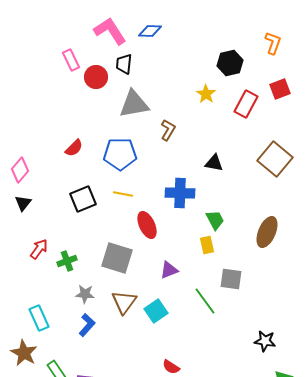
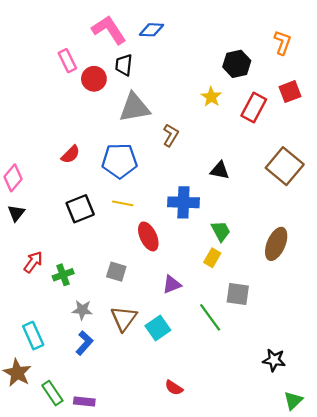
yellow rectangle: (207, 245) -> (212, 258), turned 42
gray square: (117, 258) -> (116, 272), size x0.6

